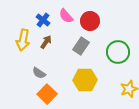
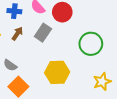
blue cross: (43, 20) -> (14, 11), turned -32
gray rectangle: (81, 46) -> (43, 33), moved

